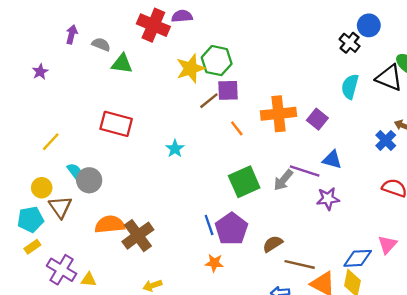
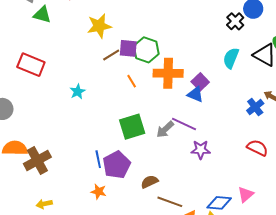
green hexagon: (217, 61) -> (146, 50), moved
blue triangle: (332, 160) -> (195, 94), moved

